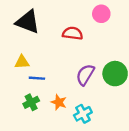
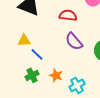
purple semicircle: (85, 75) -> (74, 41), moved, turned -72
blue line: (37, 78) -> (37, 54), turned 40

